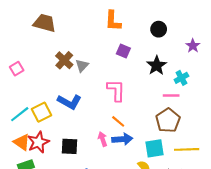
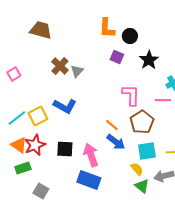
black circle: (159, 29) -> (130, 36), moved
black star: (157, 65) -> (149, 60), moved
pink L-shape: (116, 90) -> (131, 95), moved
brown pentagon: (168, 120) -> (142, 122), moved
pink arrow: (103, 139) -> (91, 155), moved, size x1.6
blue arrow: (122, 139) -> (116, 142), turned 42

